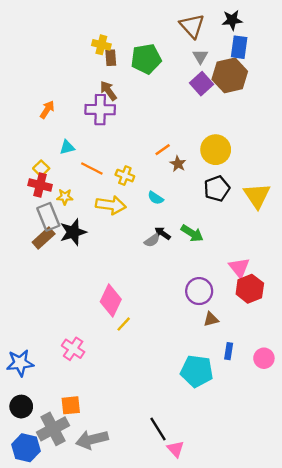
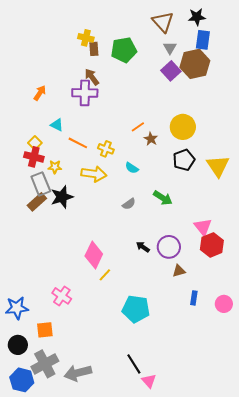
cyan triangle: (67, 147) -> (57, 125), turned 40
black arrow: (163, 233) -> (143, 247), moved
cyan pentagon: (197, 371) -> (136, 309), moved
orange square: (71, 405) -> (45, 330), moved

